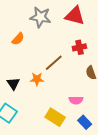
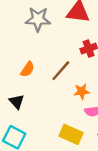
orange semicircle: (18, 39) -> (28, 69), moved
orange star: (37, 79) -> (82, 91), moved

